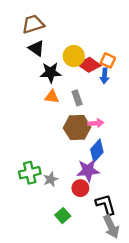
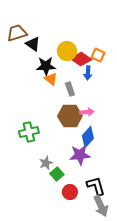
brown trapezoid: (33, 24) -> (17, 33), moved
blue arrow: (105, 76) -> (88, 73), moved
orange triangle: (52, 97) -> (51, 79), moved, turned 32
green cross: (30, 173) -> (29, 132), moved
red circle: (80, 188) -> (70, 192), moved
green square: (63, 216) -> (57, 174), moved

